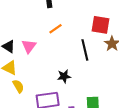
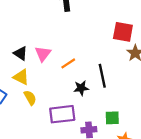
orange line: (56, 29) -> (68, 63), moved
black line: (85, 50) -> (102, 76), moved

